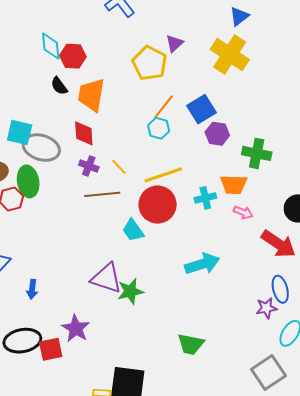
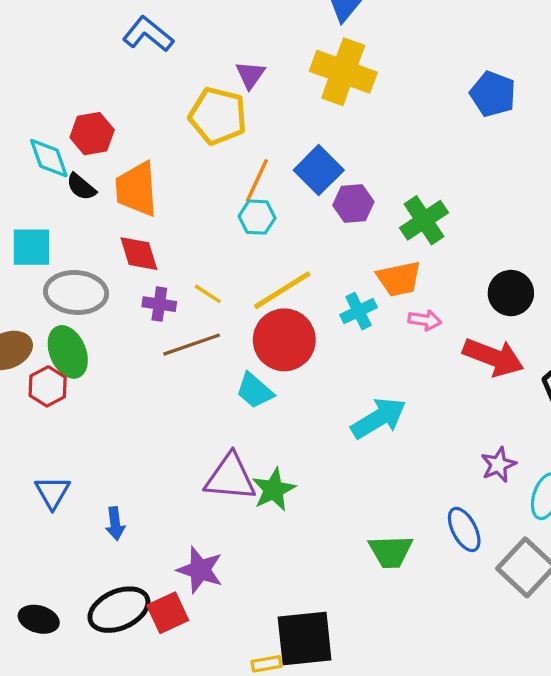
cyan diamond: (51, 46) -> (49, 158), moved
cyan square: (20, 132) -> (31, 247), moved
green cross: (257, 153) -> (424, 220), turned -32
blue ellipse: (280, 289) -> (464, 529), moved

